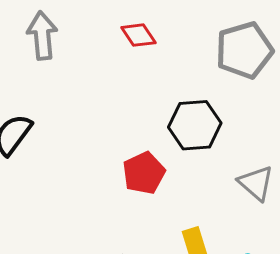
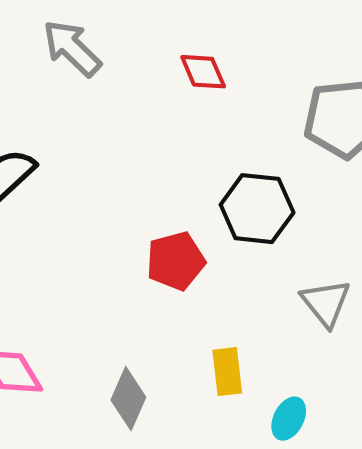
gray arrow: (42, 36) -> (72, 48), turned -51

